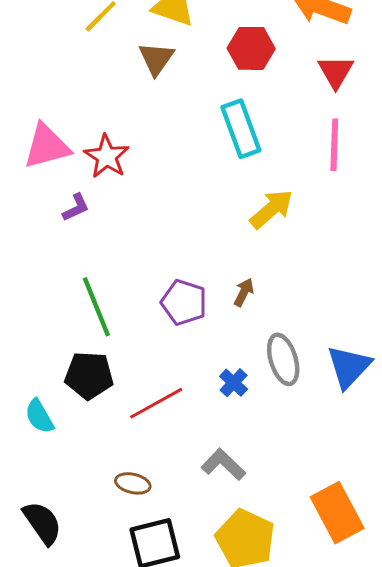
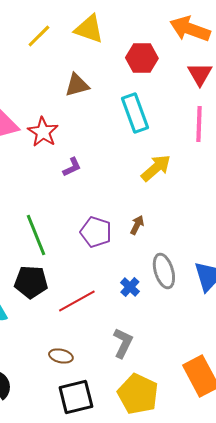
brown triangle: (156, 59) -> (77, 85), moved, turned 40
purple L-shape: (76, 208) -> (72, 167), moved
gray L-shape: (223, 464) -> (123, 343), turned 72

